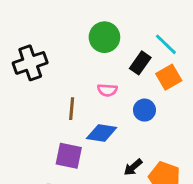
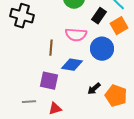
black cross: (30, 63) -> (22, 16), turned 35
pink semicircle: (107, 90) -> (76, 35), size x1.5
blue circle: (144, 110) -> (102, 49), size x1.5

